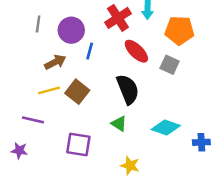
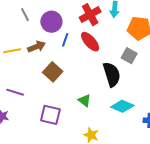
gray line: (38, 24) -> (25, 15), turned -40
red ellipse: (136, 51) -> (90, 42), moved
black semicircle: (128, 89) -> (112, 74), moved
yellow line: (49, 90) -> (12, 51), moved

